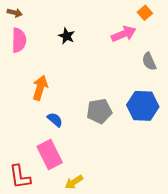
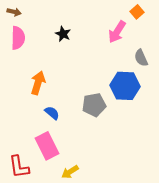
pink arrow: (124, 34) -> (117, 32), turned 145
blue hexagon: (143, 106) -> (125, 86), moved

